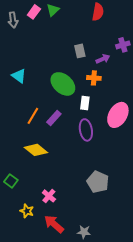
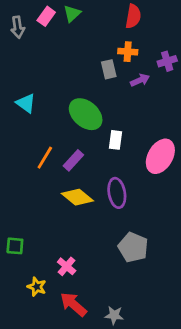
orange cross: (94, 78) -> (128, 52), moved
purple ellipse: (86, 130) -> (117, 193), moved
yellow diamond: (36, 150) -> (77, 197), moved
green square: (11, 181) -> (15, 246), turned -32

